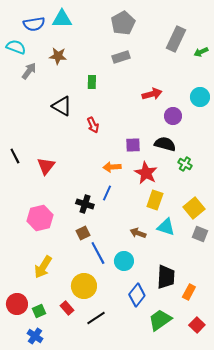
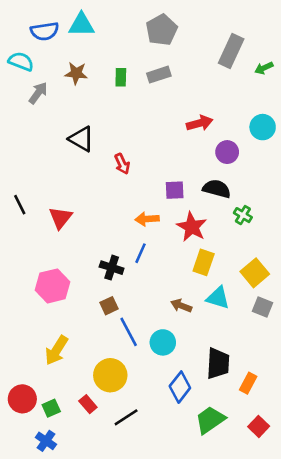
green rectangle: (92, 82) -> (121, 77), moved

